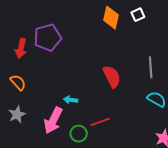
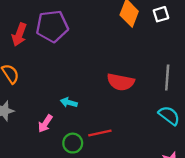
red semicircle: (112, 77) -> (121, 82), turned 120
pink arrow: (53, 120) -> (45, 124), size x0.6

